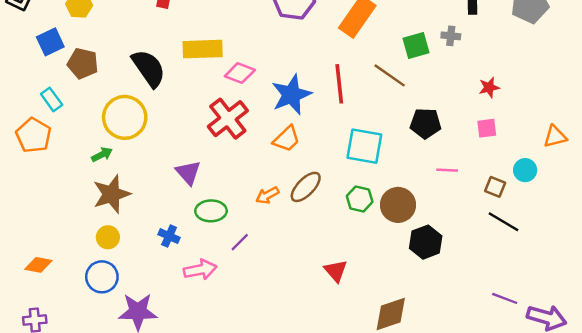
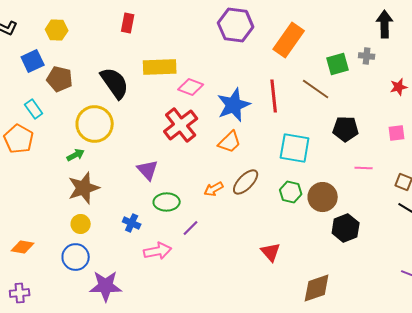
red star: (489, 87) -> (399, 87), moved

